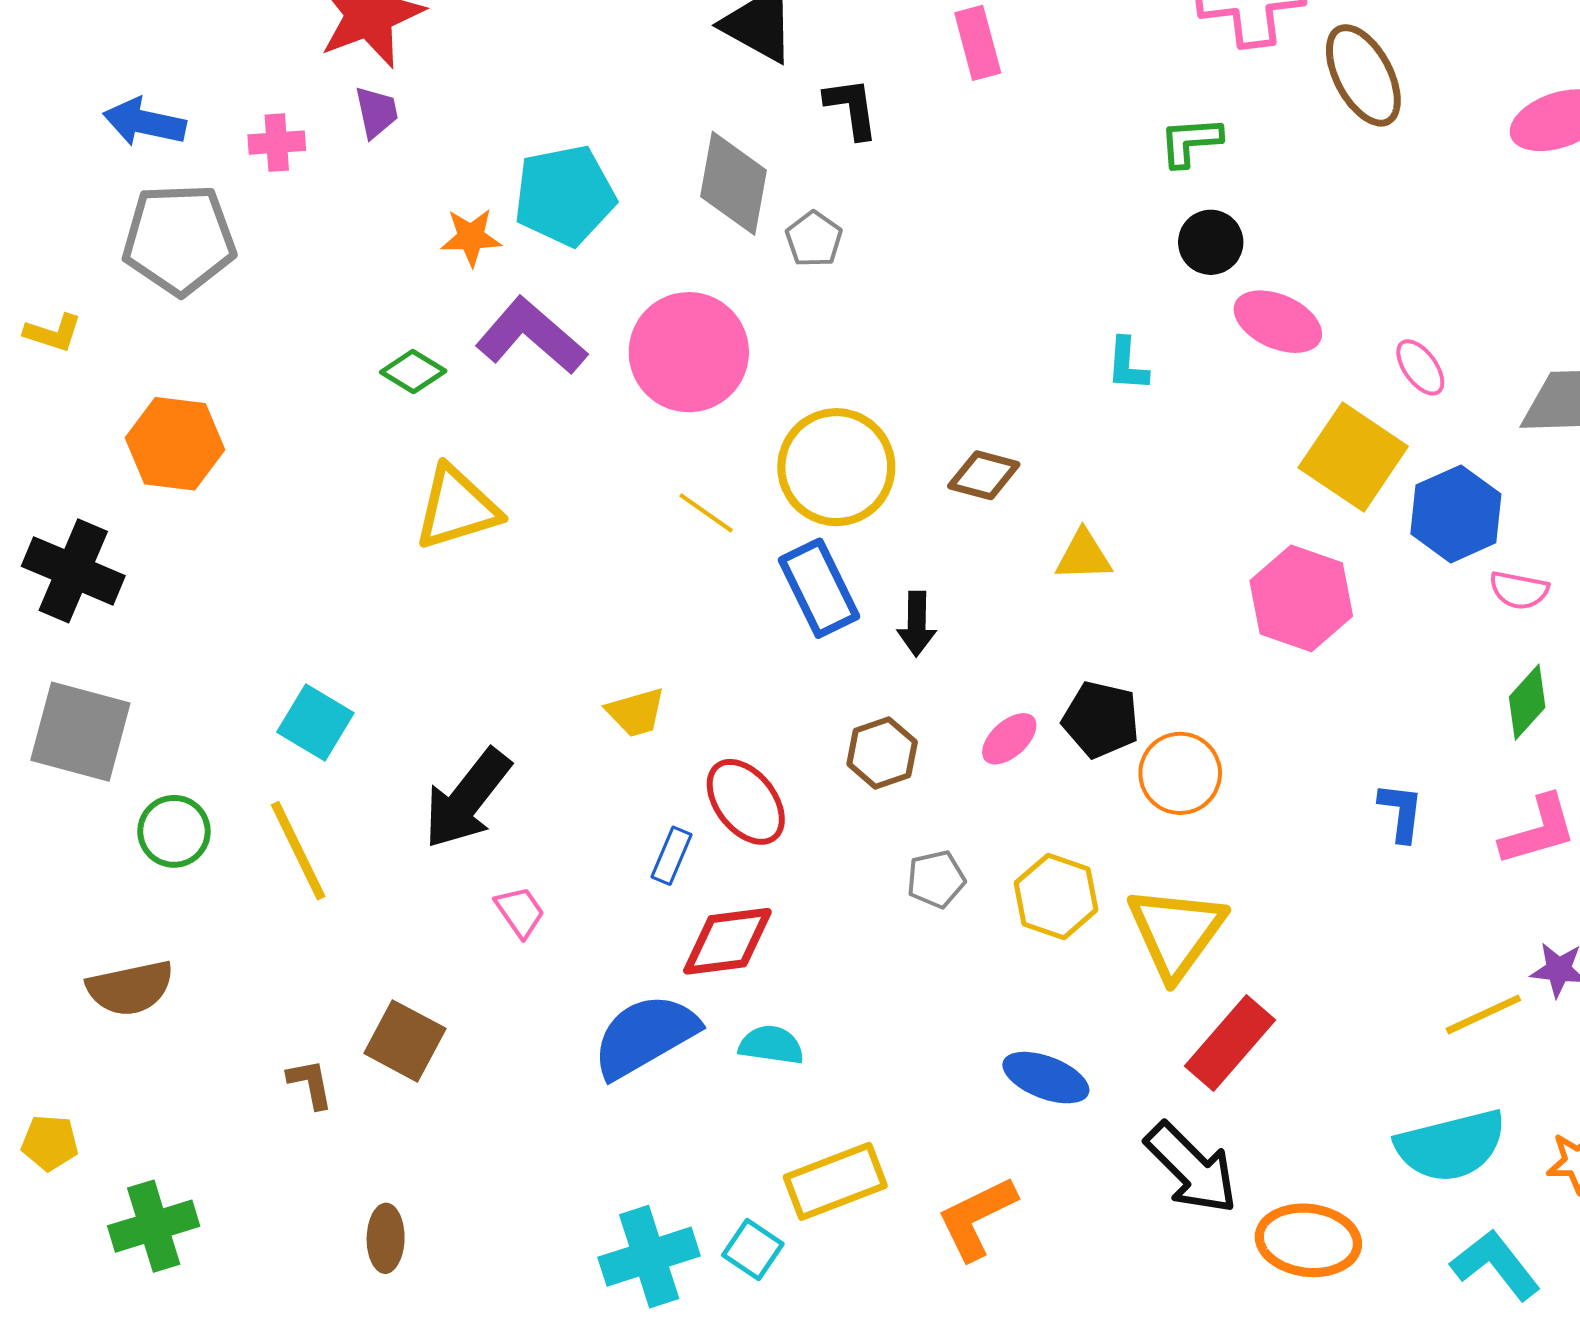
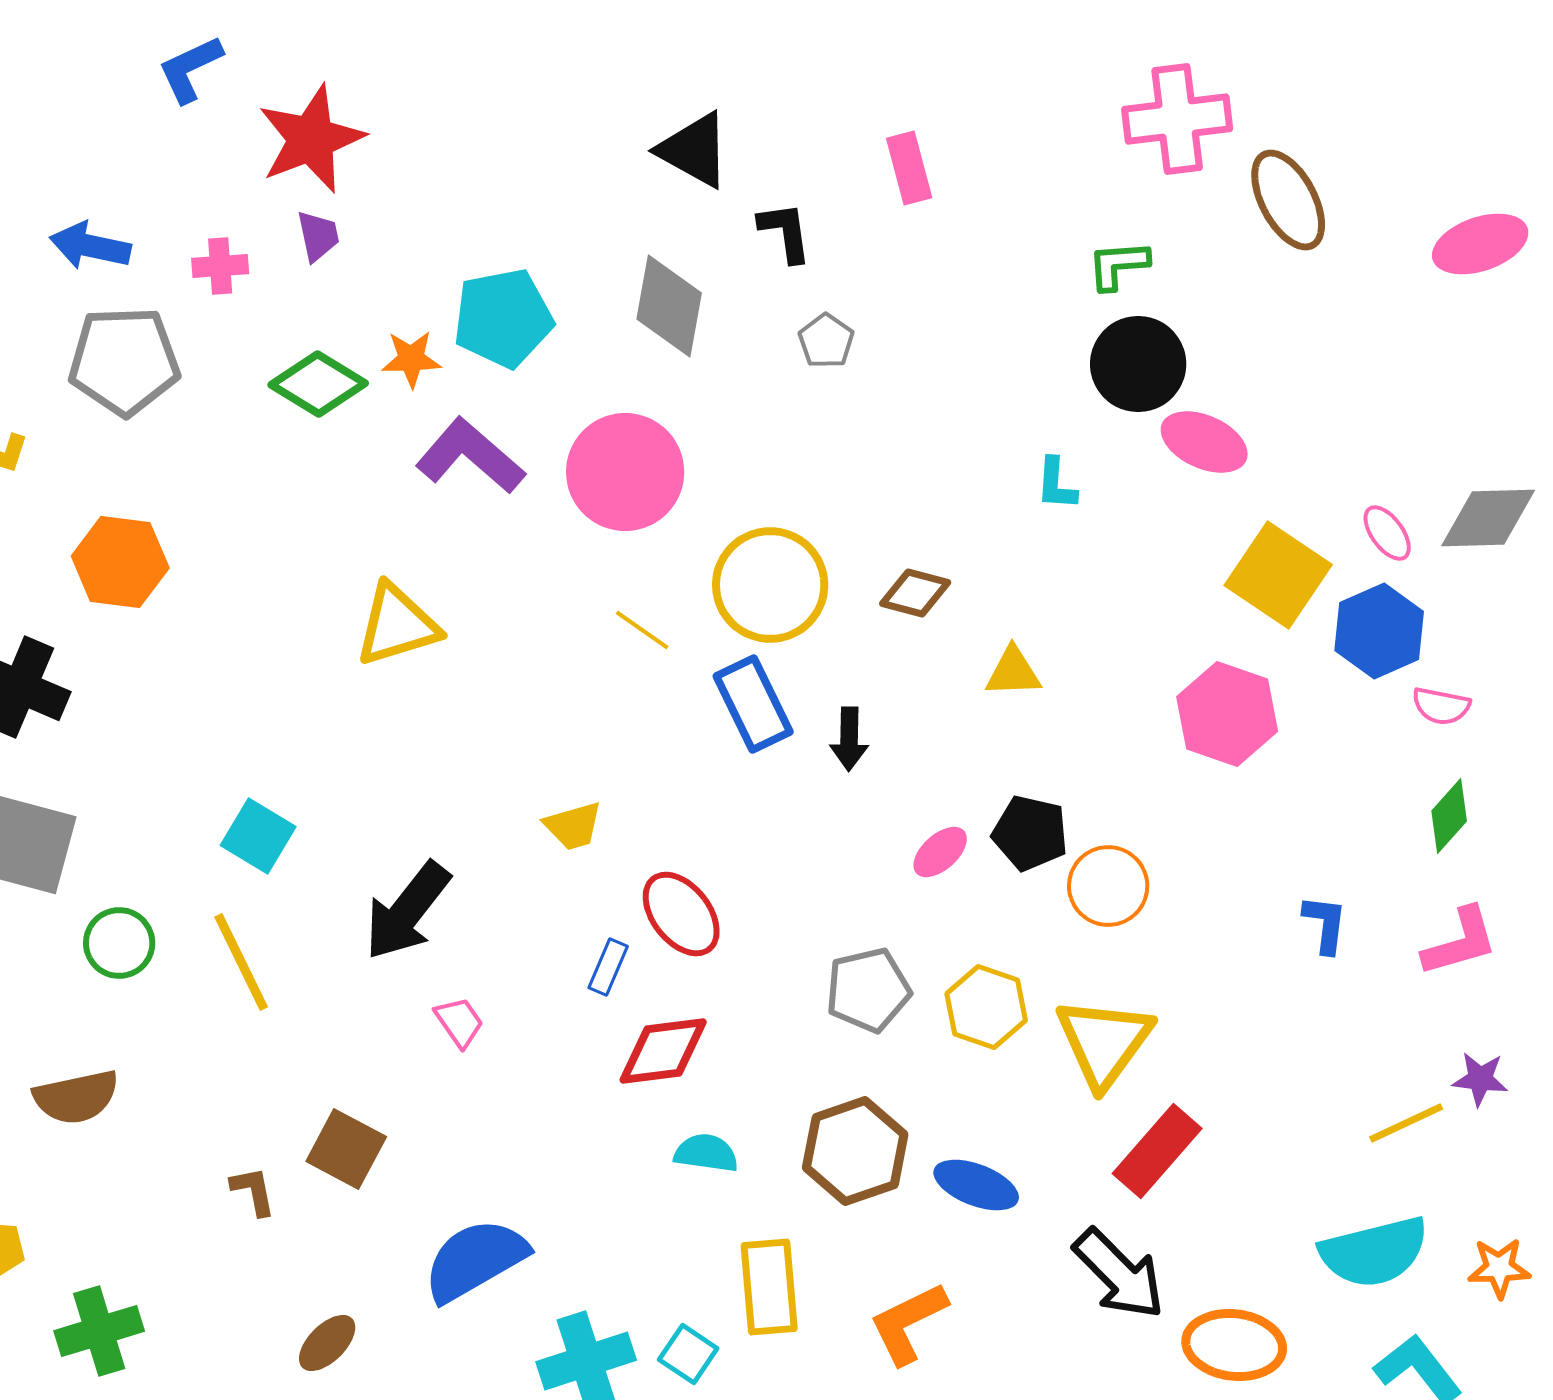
gray pentagon: (814, 239) -> (826, 341), moved
black circle: (1211, 242) -> (1138, 364), size x1.5
pink ellipse: (1420, 367) -> (1387, 533), moved
green diamond: (413, 371) -> (318, 384), moved, size x1.5
brown hexagon: (882, 753) -> (855, 1151), moved, size x1.5
gray pentagon: (936, 879) -> (868, 990), size x1.5
blue semicircle: (645, 1036) -> (475, 1260), moved
yellow rectangle: (835, 1181) -> (769, 1287), turned -74
brown ellipse: (386, 1238) -> (327, 1343), turned 44

